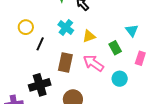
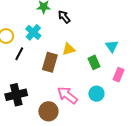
cyan cross: (66, 28) -> (33, 32), moved
brown rectangle: (65, 63) -> (50, 62), moved
pink arrow: (93, 63) -> (67, 95), moved

